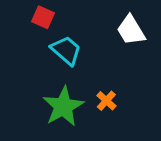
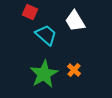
white trapezoid: (131, 30) -> (75, 21), moved

